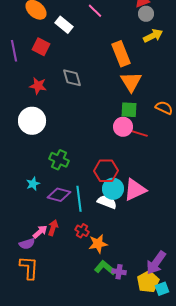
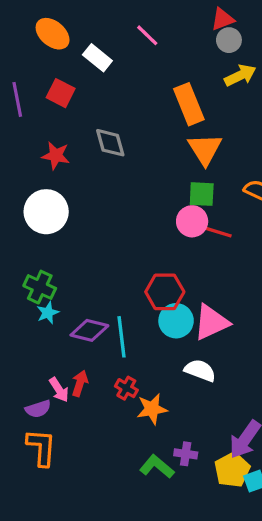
green cross: (59, 160) -> (40, 287), moved
white semicircle: (107, 202) -> (200, 370), moved
pink arrow: (40, 232) -> (59, 390), turned 98
green L-shape: (105, 268) -> (157, 467), moved

